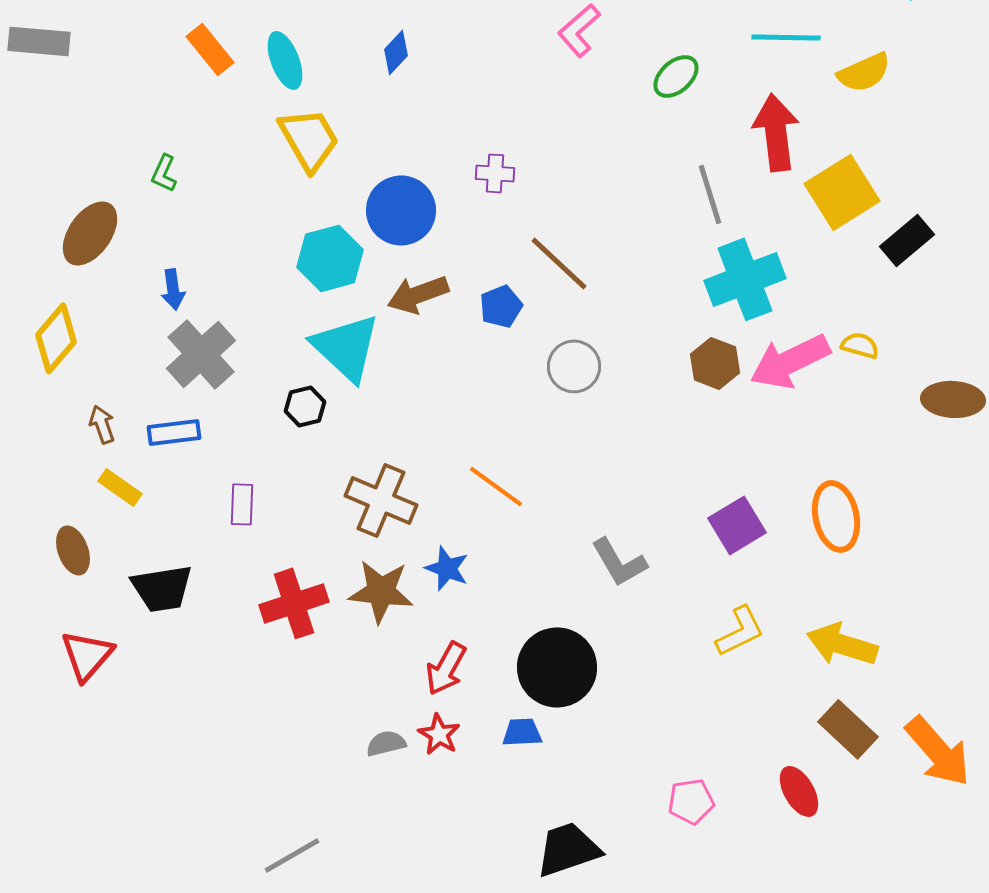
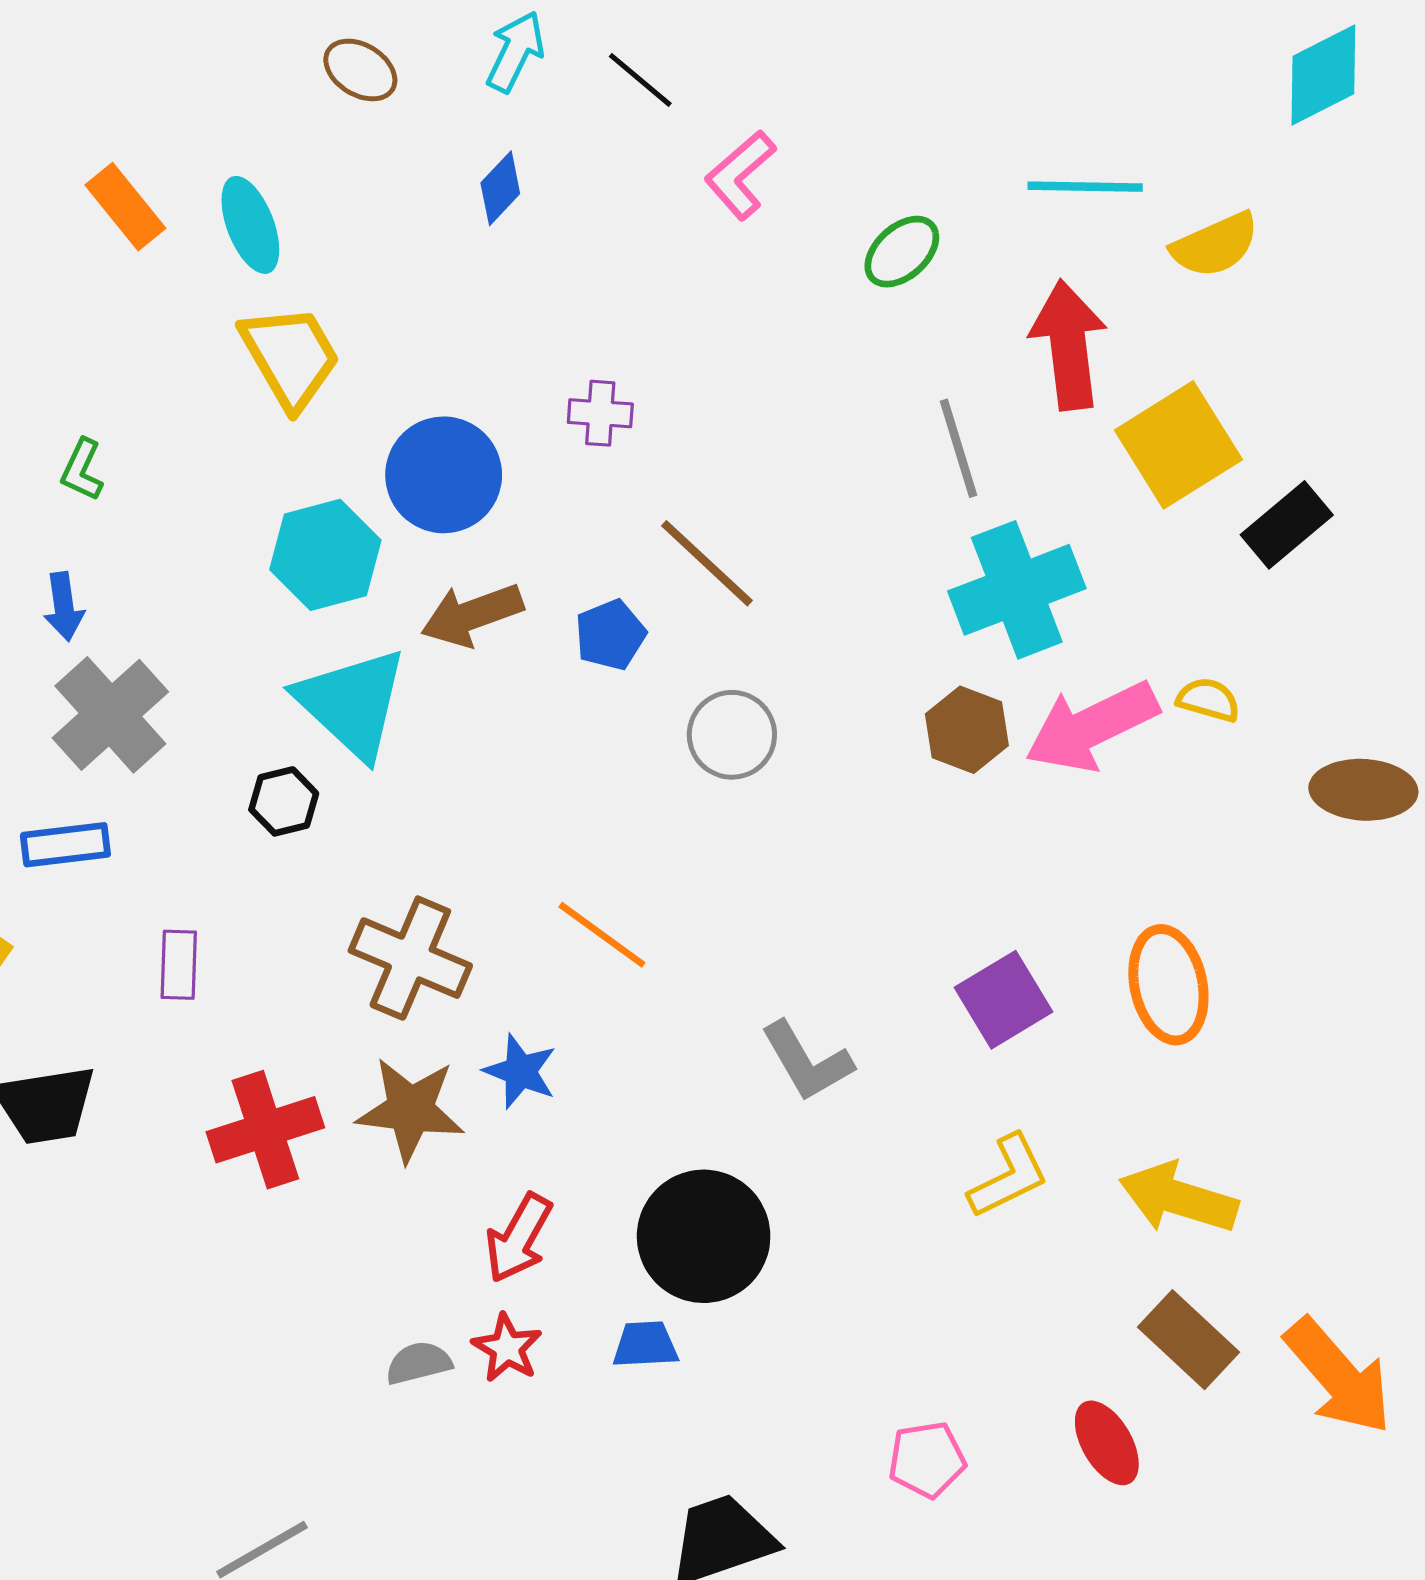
blue diamond: (396, 52) -> (500, 188), moved
green L-shape: (164, 173) -> (82, 470), moved

